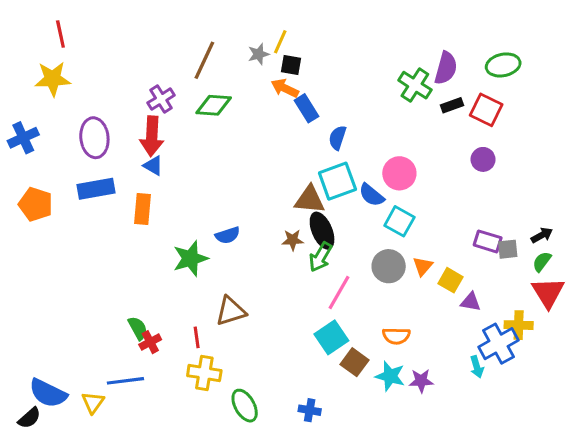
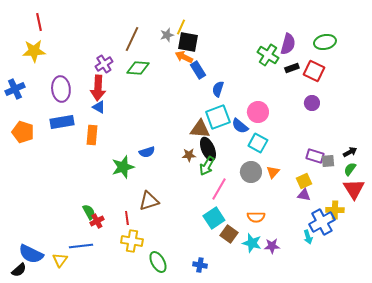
black square: (291, 65) -> (188, 42), size x1.5
yellow square: (451, 280) -> (304, 181), moved, turned 35

